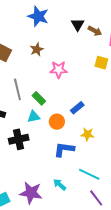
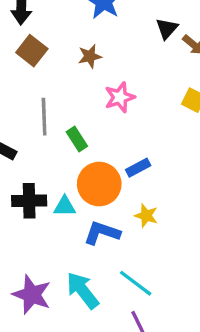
pink star: (59, 70) -> (120, 97), turned -30
cyan triangle: (34, 117) -> (65, 206), moved
orange circle: (57, 122) -> (99, 184), size x1.6
cyan arrow: (60, 185) -> (83, 290), size x1.6

